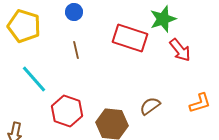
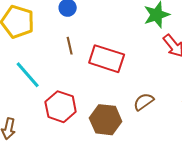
red rectangle: (130, 38) -> (107, 59), moved

